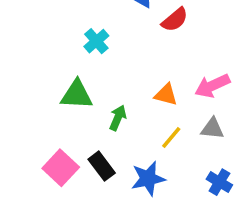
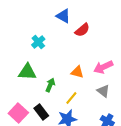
gray triangle: (212, 129) -> (103, 91), turned 32
yellow line: (171, 137) -> (71, 98), moved

